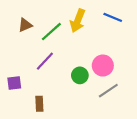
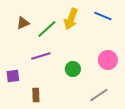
purple line: (45, 61) -> (41, 56), turned 30
pink circle: (103, 66) -> (108, 60), moved
gray line: (108, 91) -> (99, 95), moved

